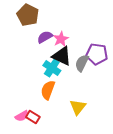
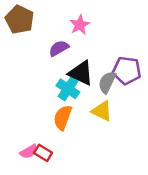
brown pentagon: (28, 15) -> (20, 20), moved
pink star: (61, 39) -> (80, 25), moved
yellow triangle: (78, 107) -> (102, 111), moved, turned -42

